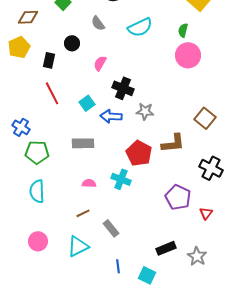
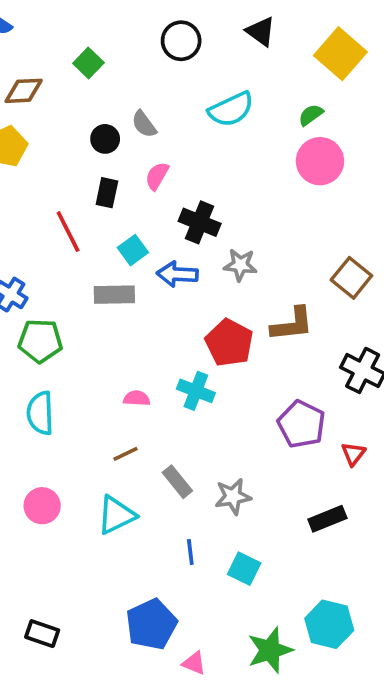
gray semicircle: (98, 23) -> (144, 124), moved
green semicircle: (183, 30) -> (311, 115), turned 40
black rectangle: (49, 60) -> (107, 193), moved
gray rectangle: (83, 143) -> (114, 295), moved
black rectangle: (166, 248) -> (327, 519), moved
gray star: (197, 256) -> (233, 496), moved, turned 30

